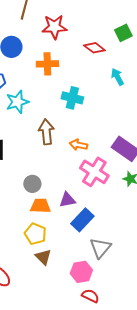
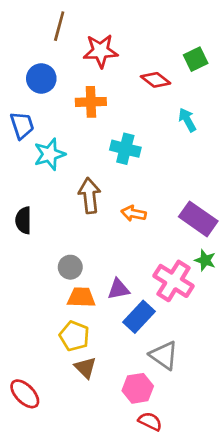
pink cross: (94, 172) -> (174, 281), moved
gray triangle: (100, 248) -> (164, 355), turned -35

